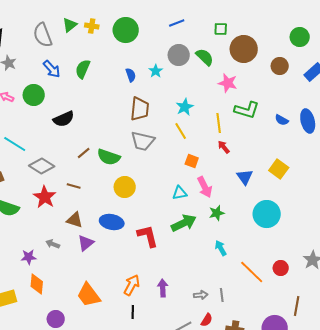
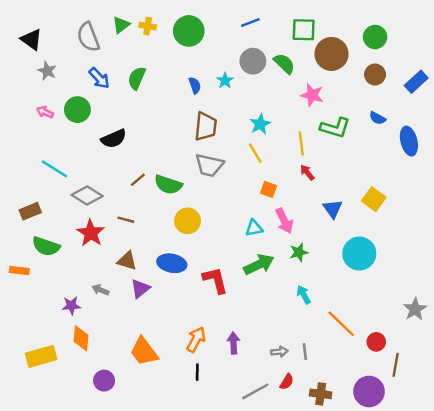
green square: (221, 29) -> (304, 30), size x1.5
green circle: (300, 37) -> (375, 37), moved
blue semicircle: (282, 120) -> (377, 118), moved
red circle: (281, 268) -> (376, 342), moved

